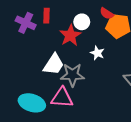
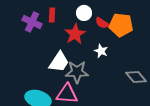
red semicircle: (107, 14) -> (102, 23), moved
white circle: (82, 22) -> (84, 13), moved

